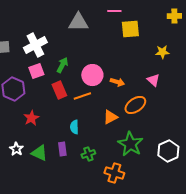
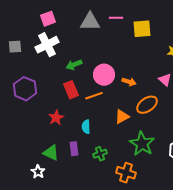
pink line: (114, 11) -> (116, 18), moved
green arrow: (62, 65) -> (74, 65), turned -140
pink square: (36, 71) -> (48, 19), moved
red star: (31, 118) -> (56, 118), moved
white star: (16, 149) -> (38, 172), moved

